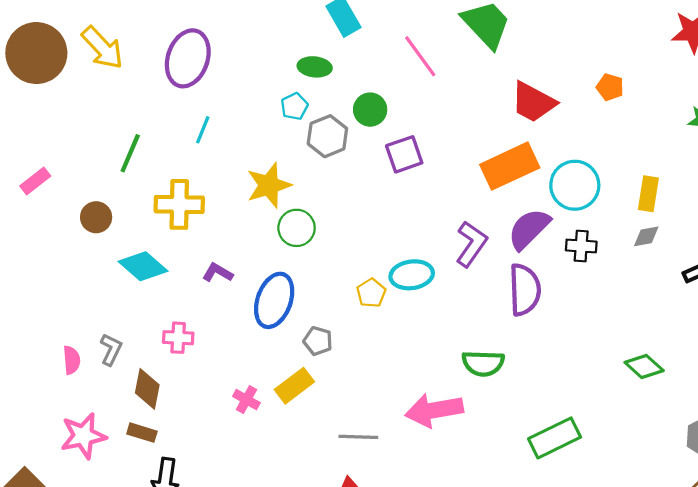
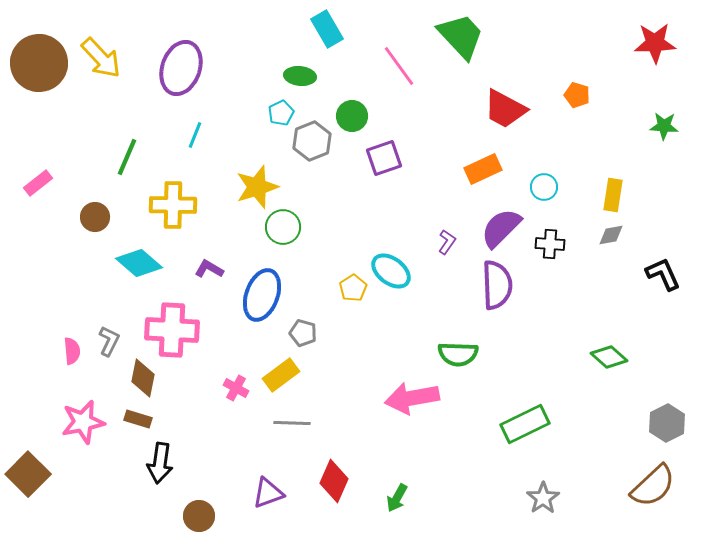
orange rectangle: (510, 166) -> (483, 169), size x0.7
cyan circle: (575, 185) -> (544, 187), size x0.6
purple L-shape: (471, 244) -> (447, 242), size x0.6
cyan ellipse: (412, 275) -> (391, 271), turned 45
pink cross: (178, 338) -> (172, 330), size x1.8
gray line: (358, 437) -> (292, 423), moved

